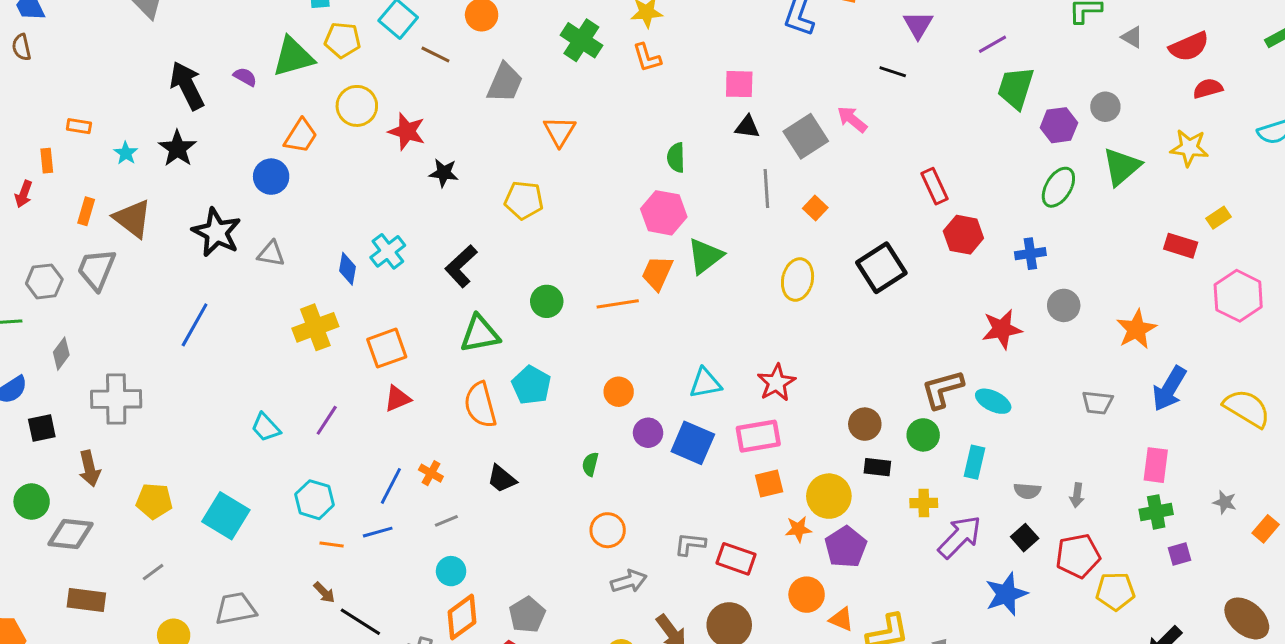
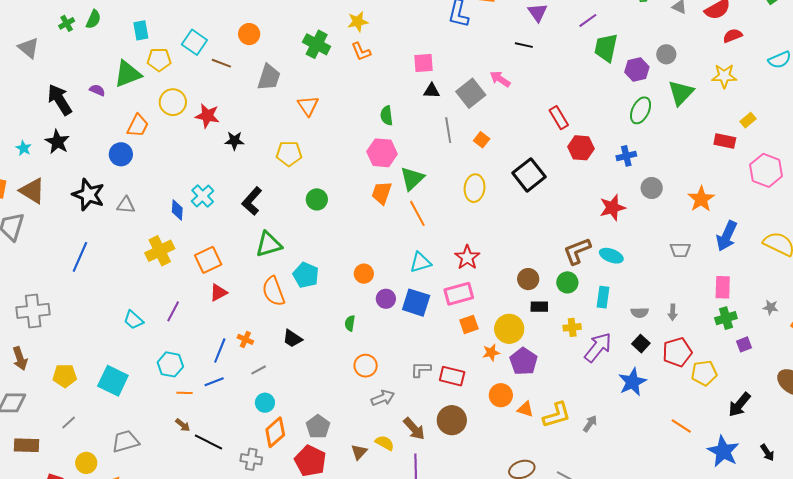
green circle: (547, 301) -> (317, 199), moved
orange line: (618, 304) -> (417, 213), moved, turned 76

